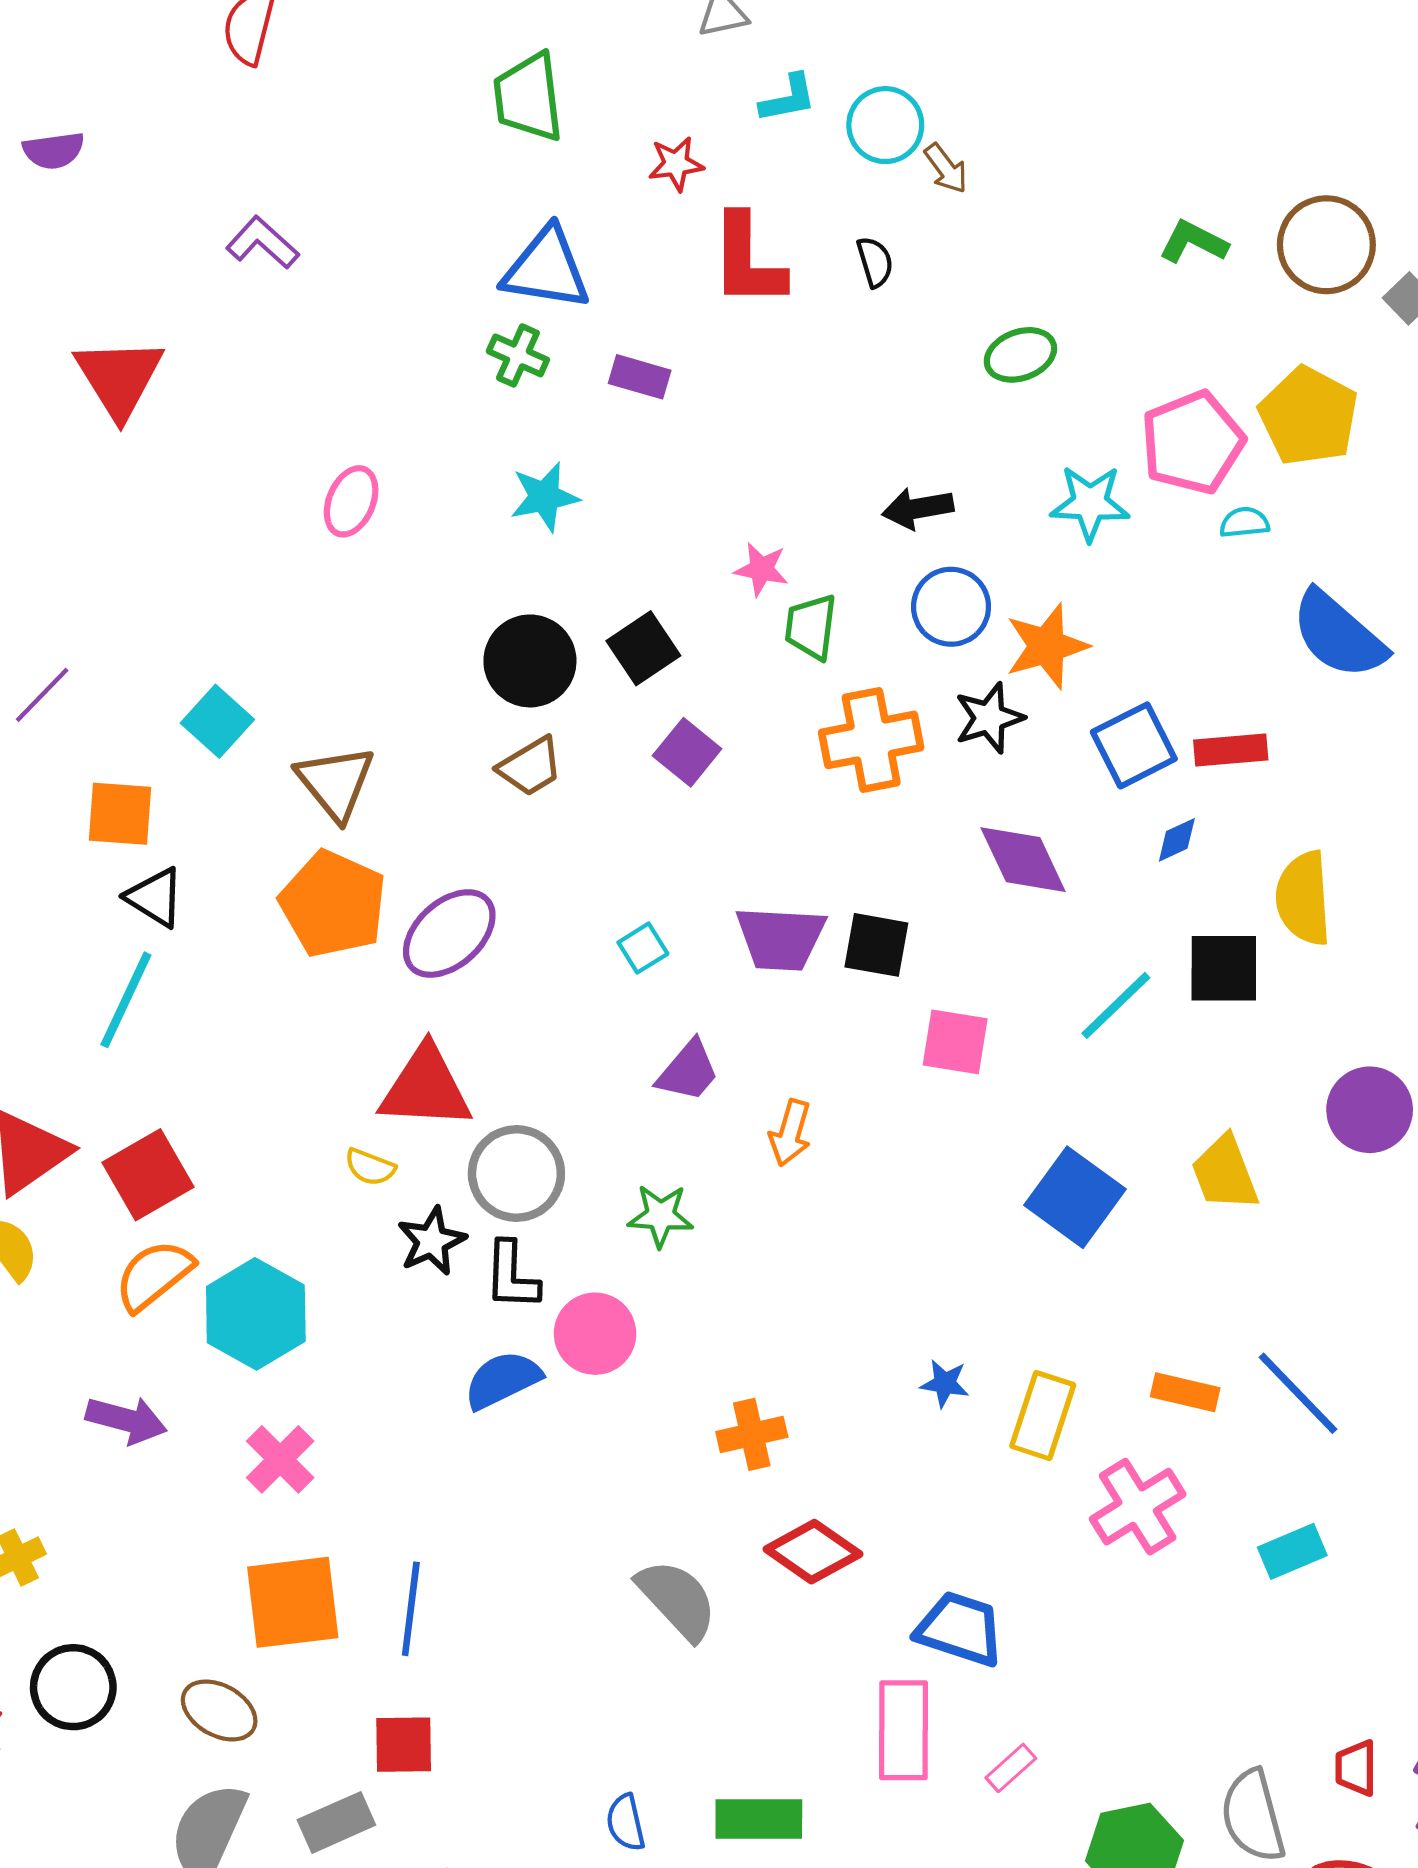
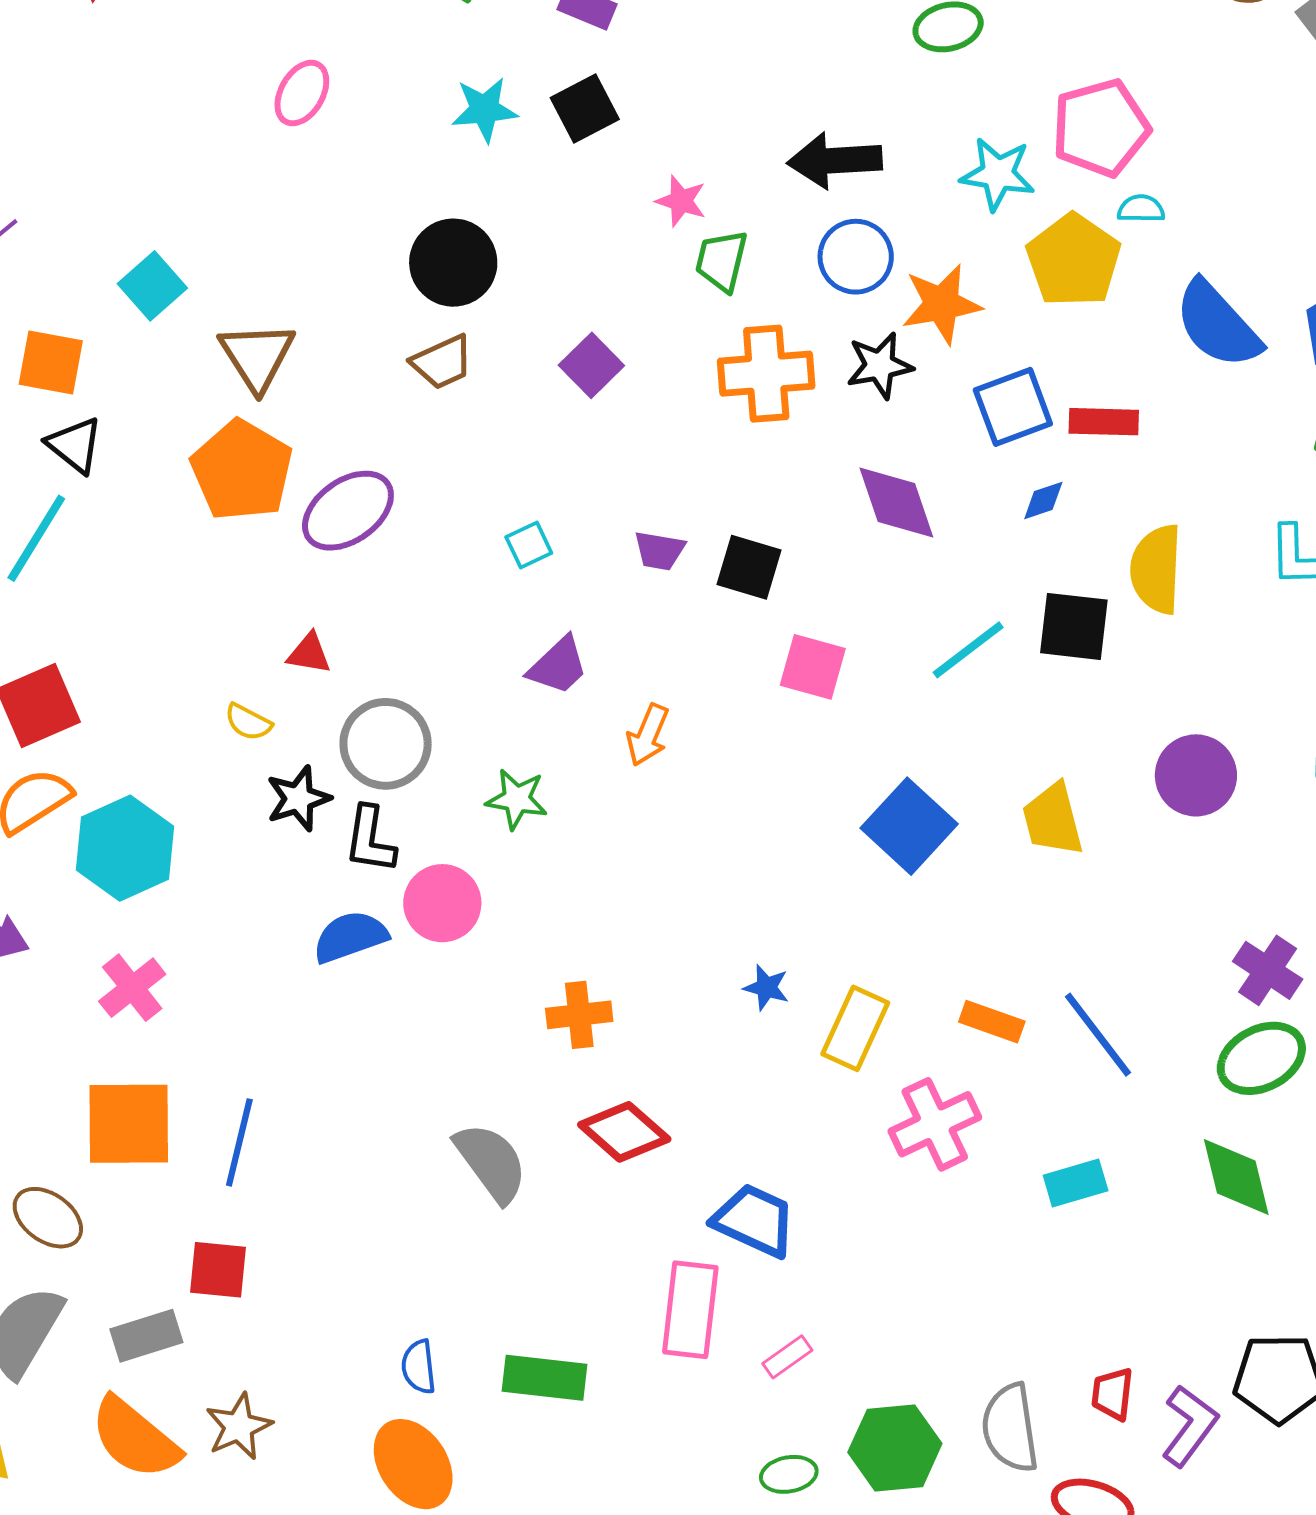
yellow pentagon: (1308, 416) -> (1074, 260), moved
black arrow: (918, 508) -> (835, 160), size x1.4
black square: (643, 648) -> (585, 109), moved
purple trapezoid: (781, 938) -> (659, 551), size x0.6
red triangle: (426, 1088) -> (309, 653), size x0.5

